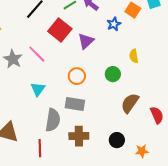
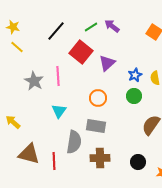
blue star: (114, 24) -> (135, 75), moved
pink line: (37, 54) -> (58, 76), turned 42
red line: (40, 148) -> (54, 161), moved

